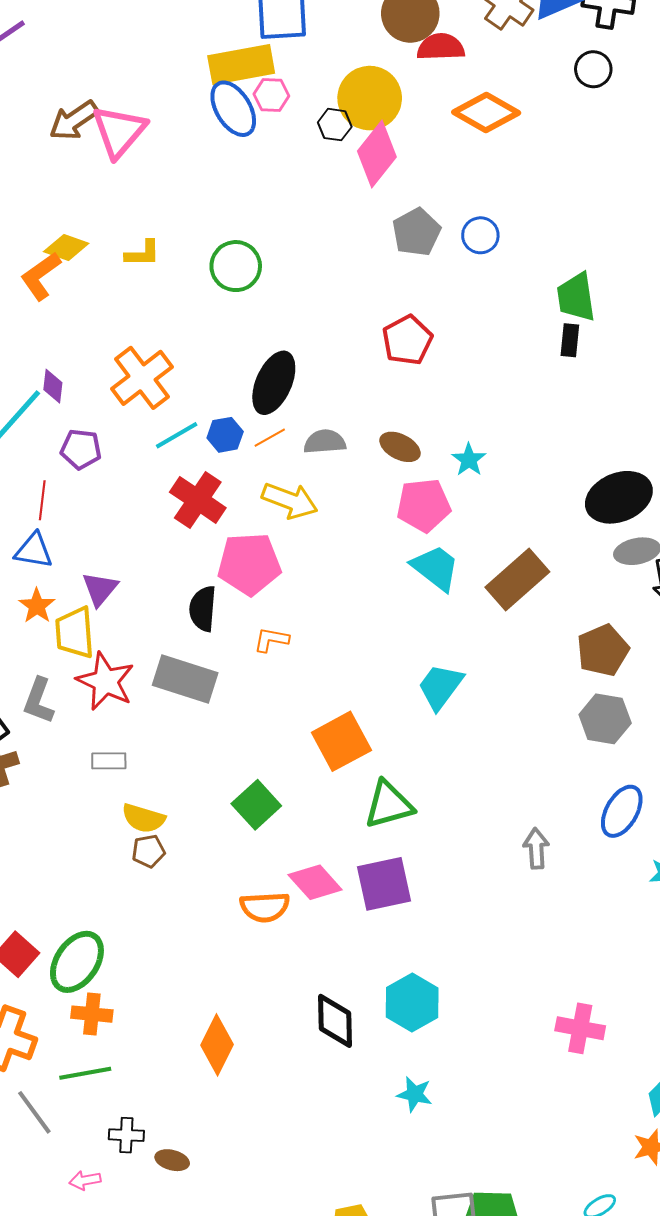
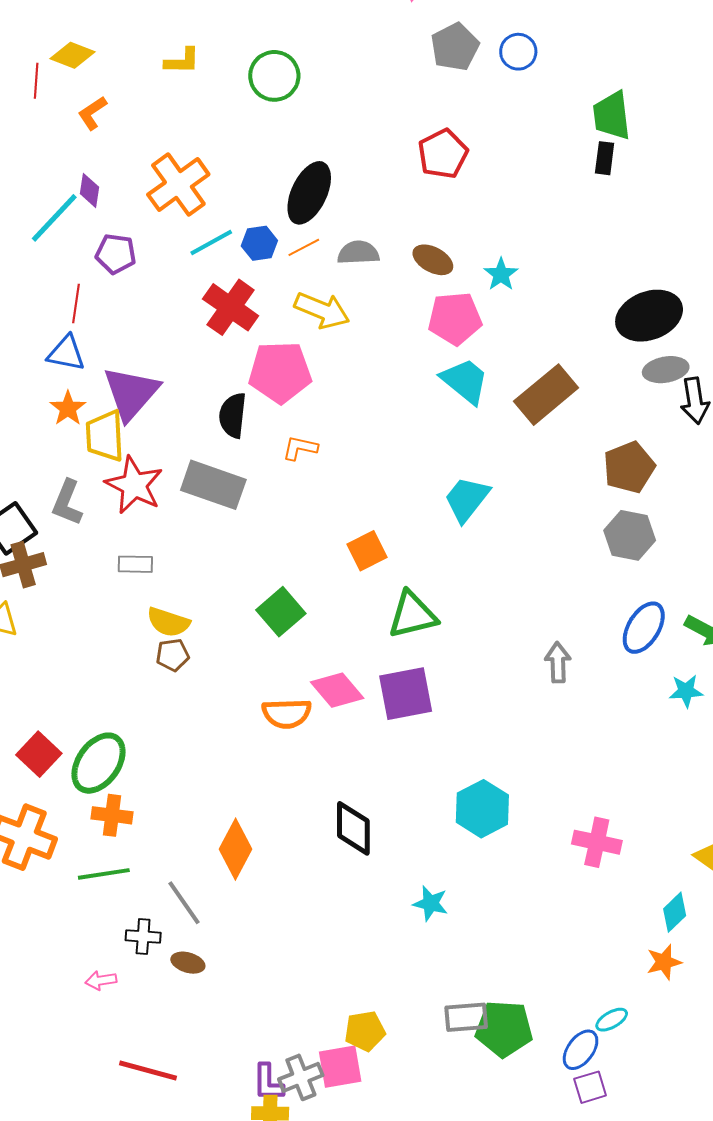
yellow diamond: (66, 247) -> (73, 55), moved
orange L-shape: (41, 276) -> (92, 113), moved, size x0.7
purple triangle: (100, 589) -> (131, 393), size x1.6
orange square: (341, 741) -> (367, 551), size x0.7
cyan hexagon: (412, 1002) -> (482, 809), moved
gray line: (34, 1112) -> (184, 903), moved

